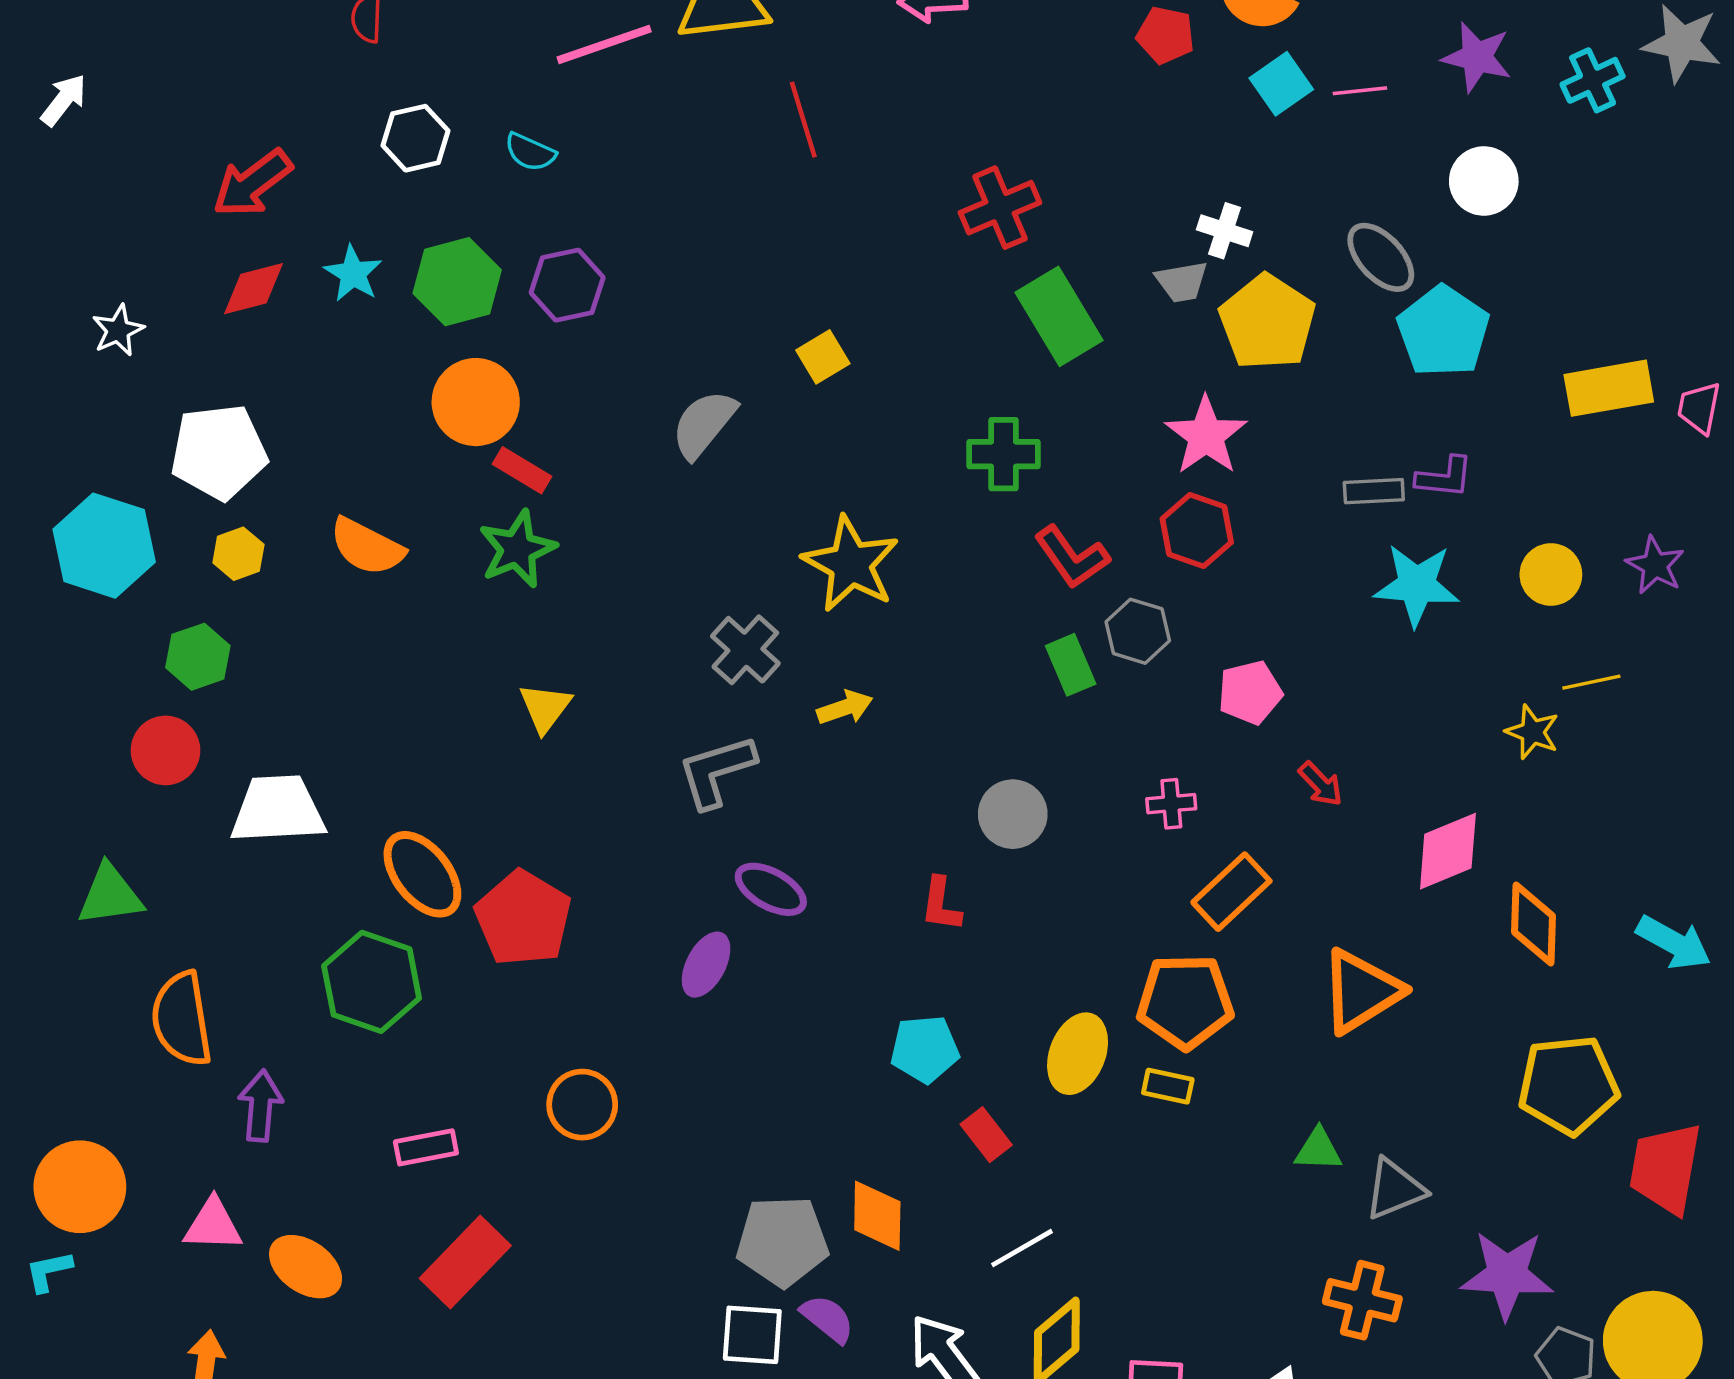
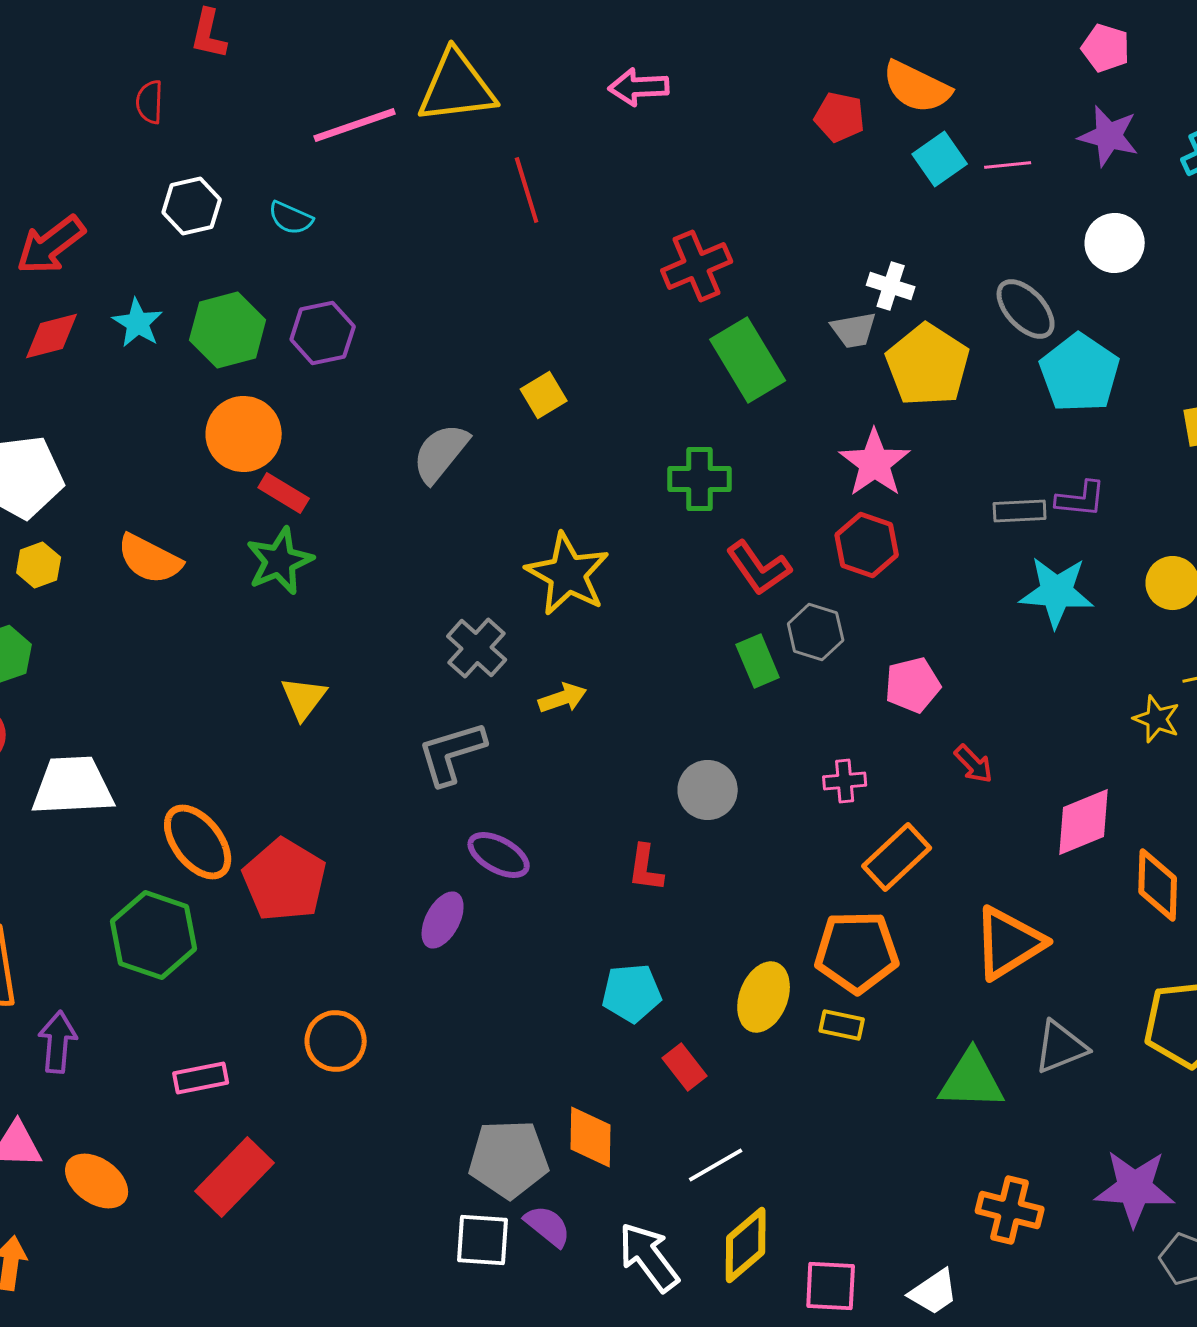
green triangle: (1318, 1150) -> (972, 1080), size x1.6
gray triangle: (1395, 1189) -> (1061, 1047), moved

